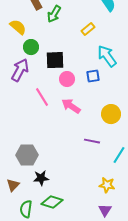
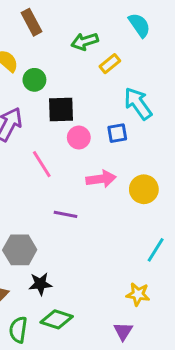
green arrow: (54, 14) -> (85, 41), moved, turned 42
green circle: (31, 47) -> (34, 80), moved
pink arrow: (71, 106) -> (101, 179), moved, turned 138
purple line: (92, 141) -> (65, 214), moved
purple triangle: (105, 210) -> (123, 331), moved

